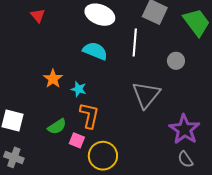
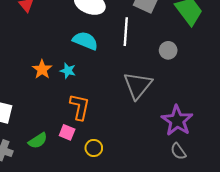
cyan star: (79, 89) -> (68, 71), moved
green semicircle: (57, 127) -> (38, 141), moved
yellow circle: (103, 156) -> (94, 148), size x0.6

